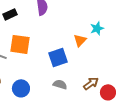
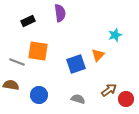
orange triangle: (80, 40) -> (98, 55), moved
gray semicircle: (60, 84) -> (78, 99), moved

